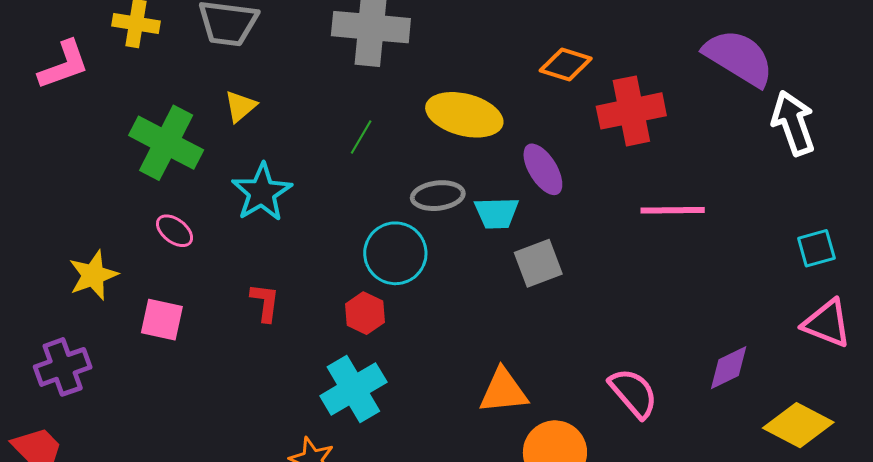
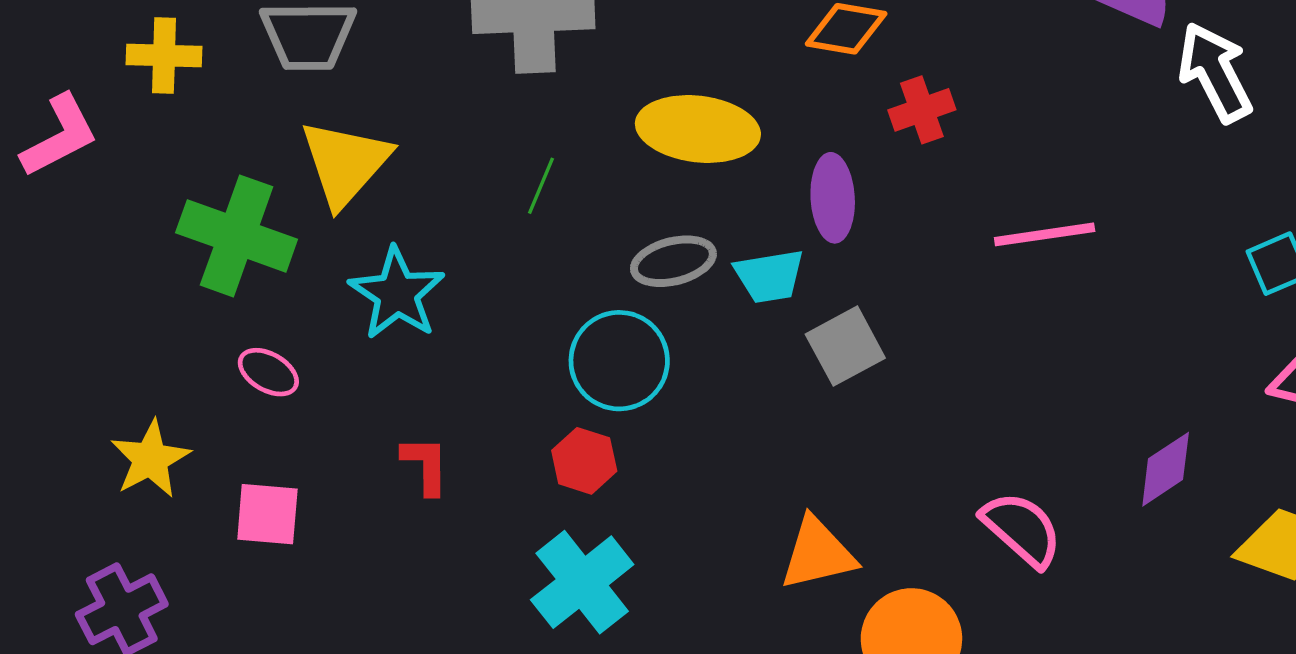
yellow triangle: (240, 106) -> (345, 163), size x1.8
red cross: (631, 111) -> (922, 110), moved, size x0.6
purple ellipse: (543, 169) -> (833, 198), turned 36

